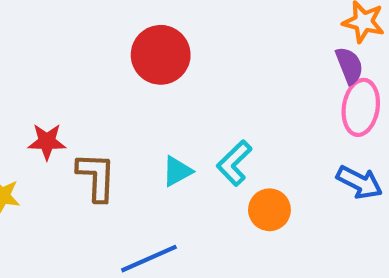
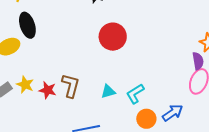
red star: (47, 142) -> (48, 90), moved
blue arrow: (359, 182) -> (173, 113), moved, turned -75

